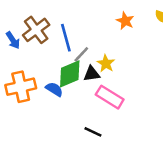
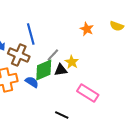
brown cross: (36, 30) -> (19, 55), moved, turned -30
blue line: (66, 38) -> (31, 34), moved
pink rectangle: (110, 97) -> (88, 93), moved

